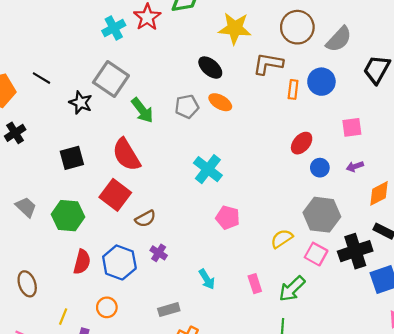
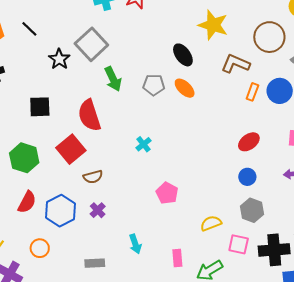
blue circle: (320, 168) -> (247, 177), moved
cyan cross: (208, 169) -> (143, 144), moved, size x0.6
gray hexagon: (322, 215) -> (252, 210), size x0.7
pink square: (316, 254) -> (239, 244), turned -30

